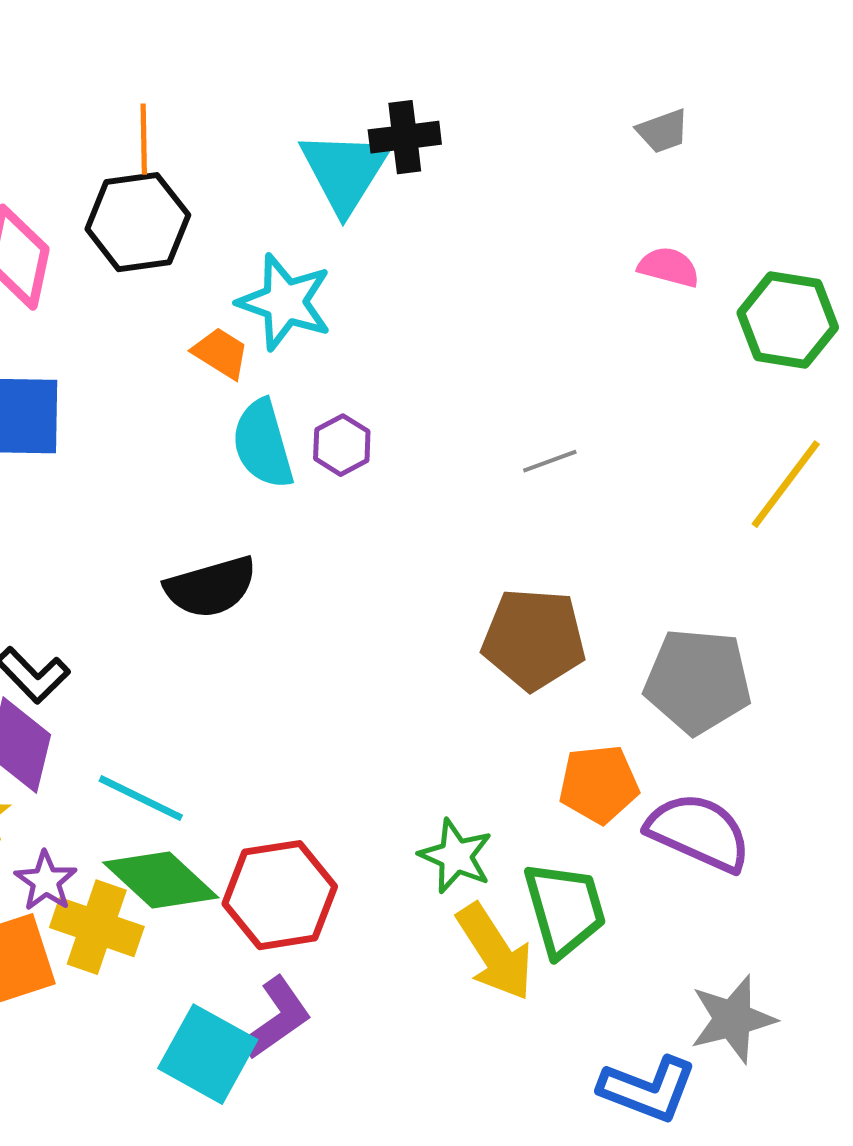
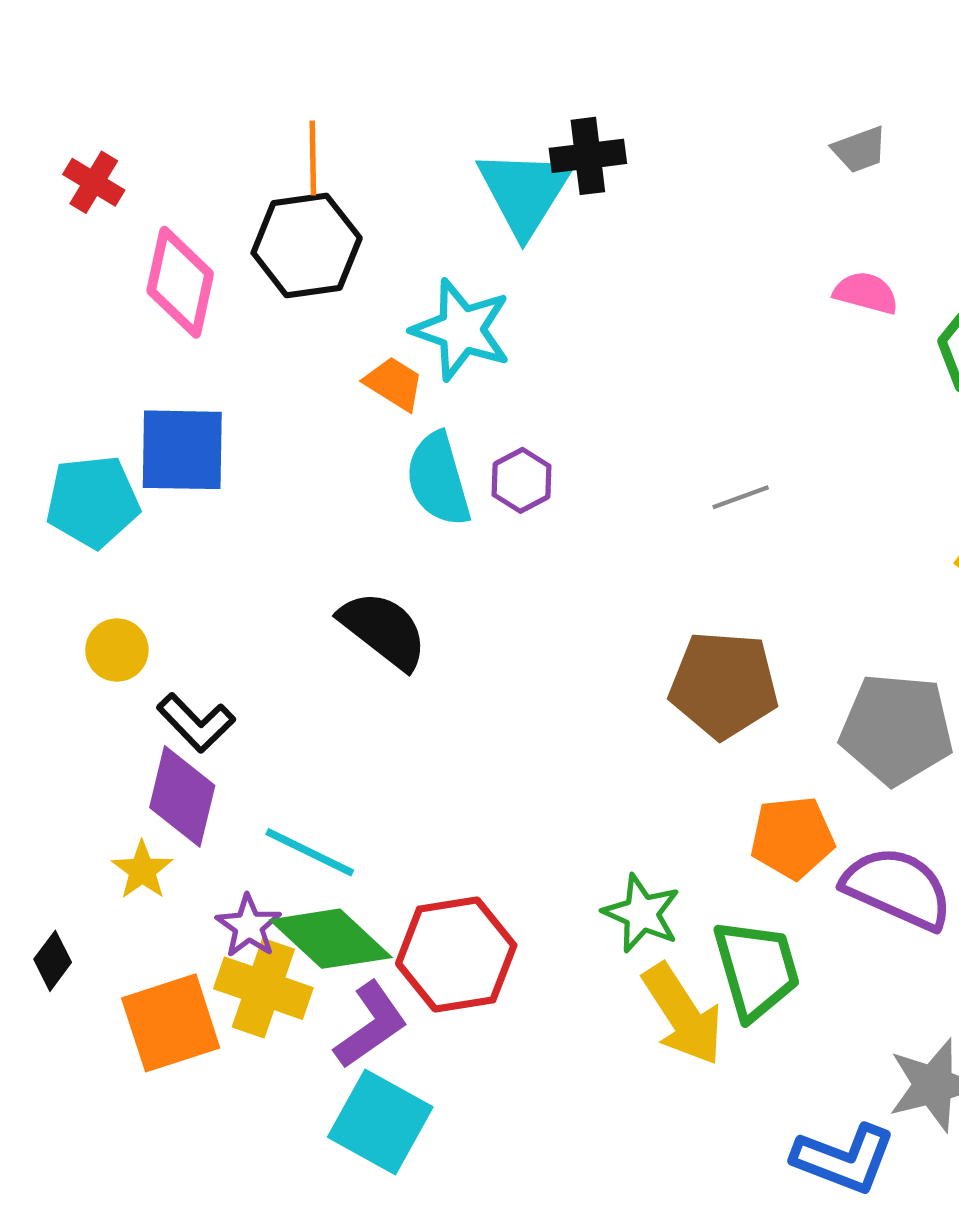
black semicircle: (211, 587) -> (383, 630), turned -126
purple star: (46, 881) -> (249, 926), moved
purple L-shape: (277, 1018) -> (371, 1025), moved

